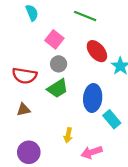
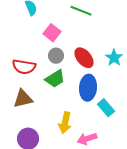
red ellipse: (97, 51) -> (84, 58), moved
brown triangle: (23, 110) -> (23, 99), size x1.5
yellow arrow: (68, 135) -> (65, 123), size x1.5

